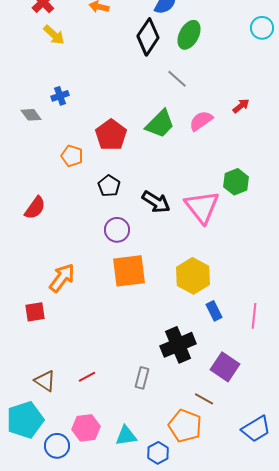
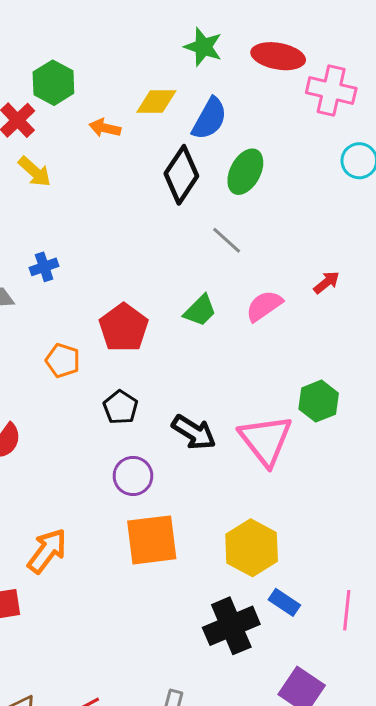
green trapezoid: (160, 124) -> (200, 311), size x0.7
blue rectangle: (214, 311) -> (284, 602), turned -30
black cross: (178, 345) -> (231, 626), moved

